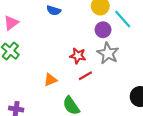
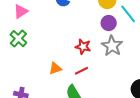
red line: (85, 76) -> (81, 71), moved

